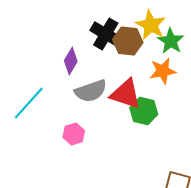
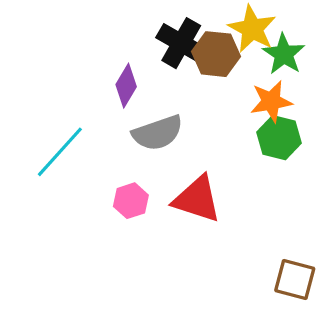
red triangle: (126, 94) -> (197, 199), moved
green hexagon: (144, 111) -> (279, 138), moved

